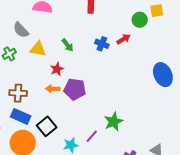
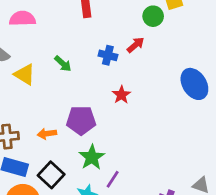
yellow triangle: (38, 49) -> (25, 74), turned 30
red star: (57, 69) -> (121, 95), moved
orange arrow: (53, 89) -> (47, 134), moved
green star: (114, 122) -> (92, 157), moved

